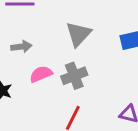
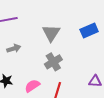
pink semicircle: (41, 74) -> (32, 86), moved

